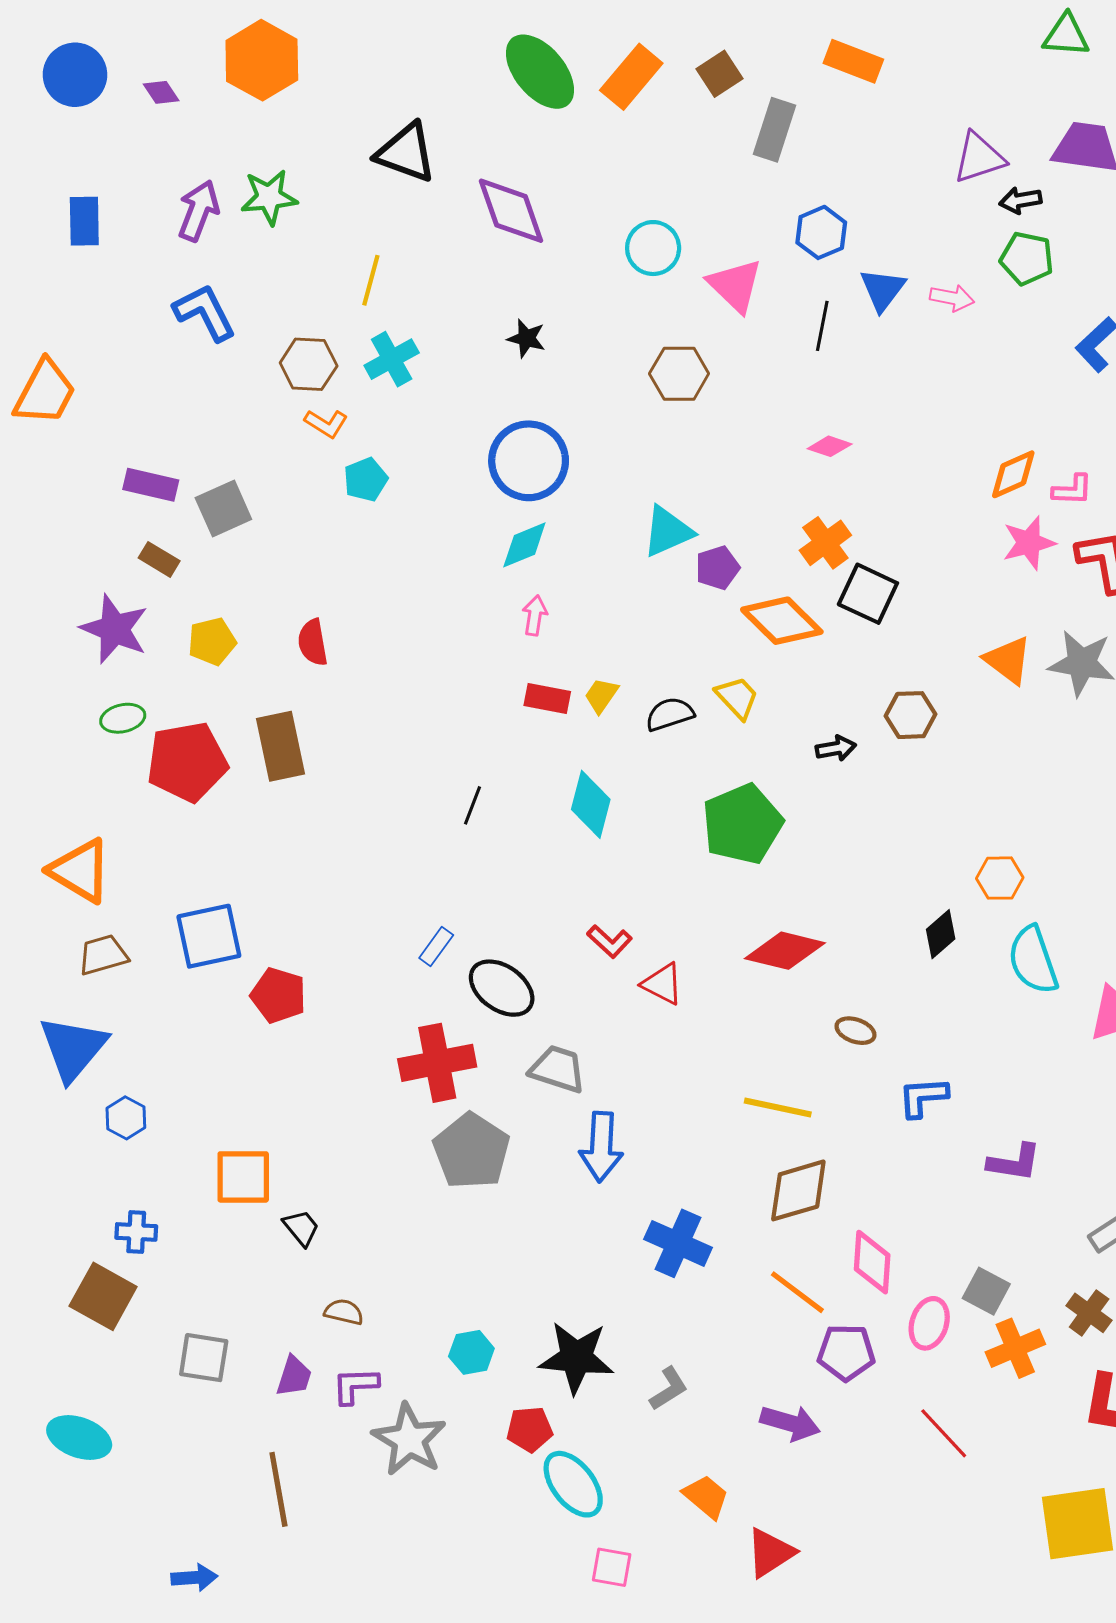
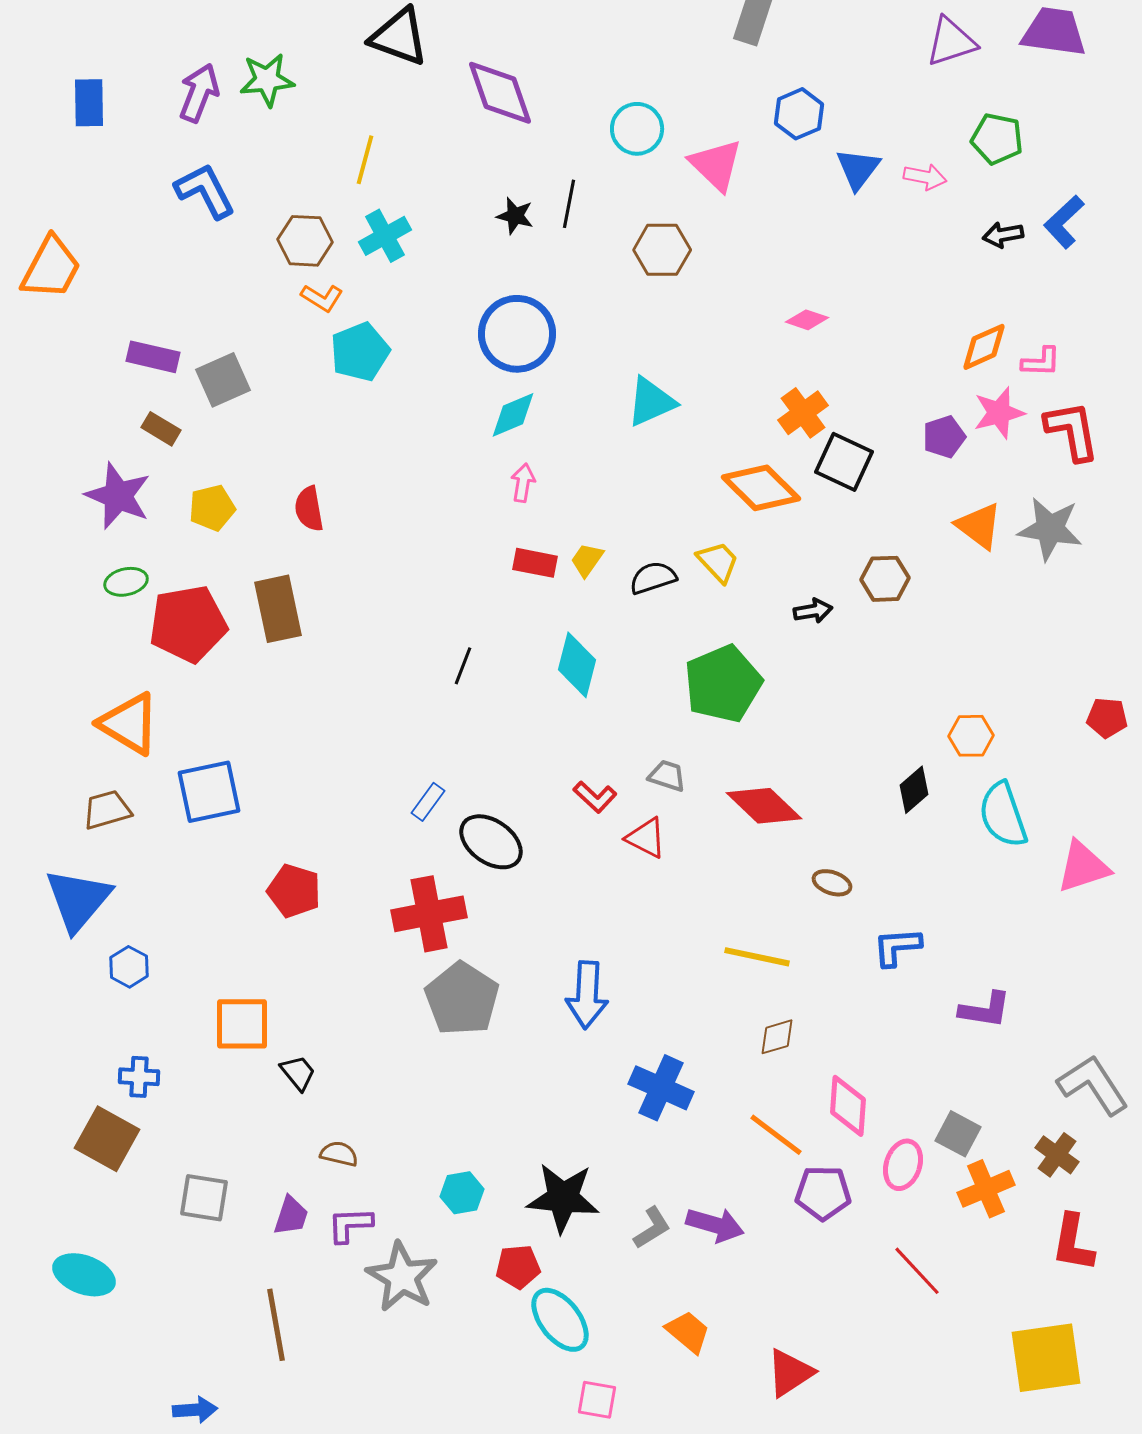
black arrow: (1021, 200) -> (1003, 235), moved
black line: (822, 326) -> (569, 204), moved
cyan pentagon: (366, 480) -> (360, 352), size x1.4
purple pentagon: (717, 568) -> (944, 437), moved
orange triangle: (80, 871) -> (129, 724), moved
red diamond: (785, 951) -> (764, 806), turned 30
red pentagon: (278, 995) -> (294, 891), moved
gray trapezoid: (558, 1069) -> (667, 776), moved, size x0.7
brown diamond: (798, 1190) -> (777, 1037), size x0.6
purple arrow: (790, 1423) -> (715, 1225), moved
red triangle: (770, 1553) -> (790, 1373), moved

